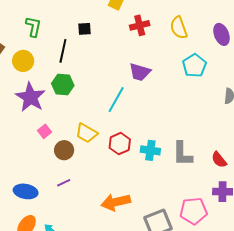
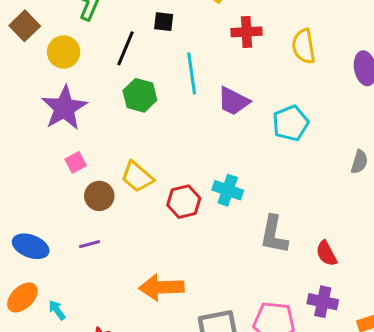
cyan pentagon: (194, 66) -> (290, 123), moved
green hexagon: (63, 84) -> (140, 95), moved
cyan line: (116, 100) -> (192, 73), moved, turned -48
cyan cross: (150, 150) -> (228, 190), moved

